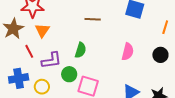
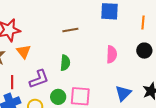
red line: (29, 51) -> (12, 82), moved, turned 40
green circle: (69, 74) -> (58, 97), moved

